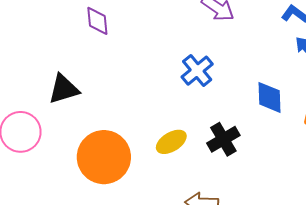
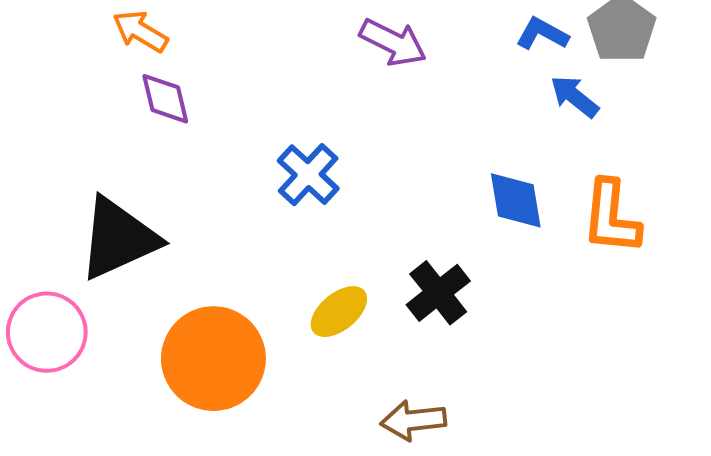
blue cross: (197, 71) -> (308, 175), moved
black triangle: (64, 89) -> (118, 238), size x1.4

